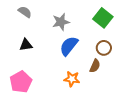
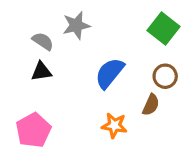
gray semicircle: (25, 12) -> (43, 41), moved
gray star: (61, 22) -> (76, 25), moved

